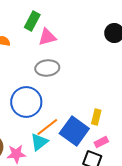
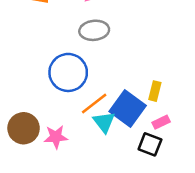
cyan triangle: (39, 142) -> (104, 122), moved, turned -30

